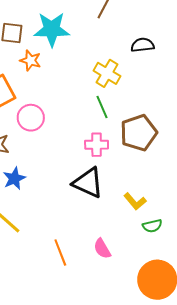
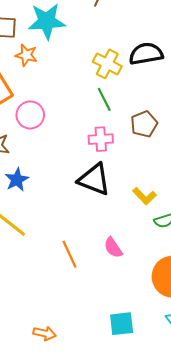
black semicircle: (143, 45) -> (146, 54), moved, size x1.4
brown pentagon: (139, 133) -> (144, 124), size x0.7

